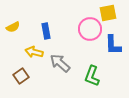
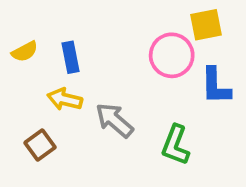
blue rectangle: (46, 31) -> (71, 57), moved

